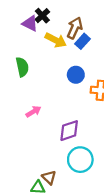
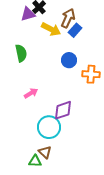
purple triangle: (30, 23) -> (28, 14), turned -42
cyan circle: (80, 160) -> (49, 127), moved

